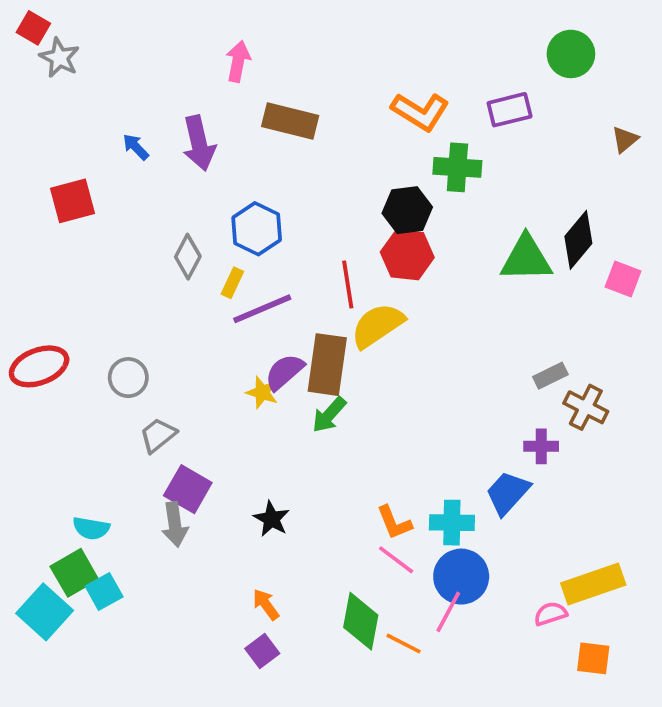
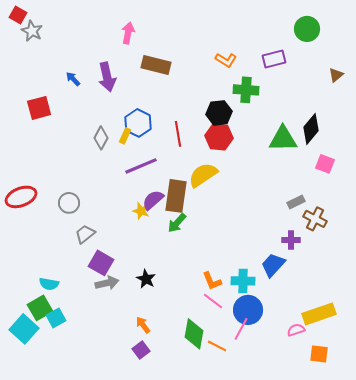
orange L-shape: (420, 112) -> (226, 60), size x0.7
pink square: (623, 279) -> (325, 164), moved
yellow rectangle: (232, 283) -> (125, 136), moved
red line: (348, 285) -> (178, 134), moved
gray arrow: (175, 524) -> (107, 283), moved, turned -95

